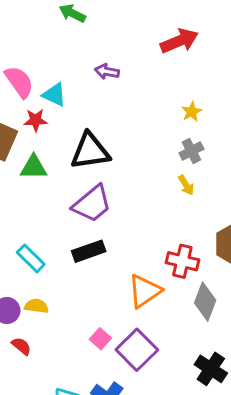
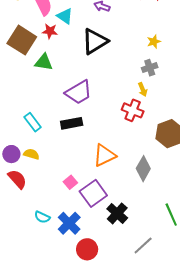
black triangle: (90, 151) -> (95, 41), moved, turned -32
red cross: (182, 261) -> (133, 110), moved
red semicircle: (21, 346) -> (17, 179), size x1.5
black cross: (211, 369) -> (117, 213), moved

